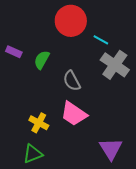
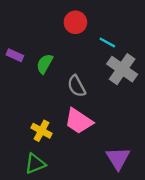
red circle: (71, 21) -> (75, 22), size x0.7

